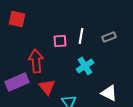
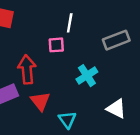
white line: (81, 36) -> (70, 23), moved
gray rectangle: (109, 37) -> (116, 40), size x1.5

